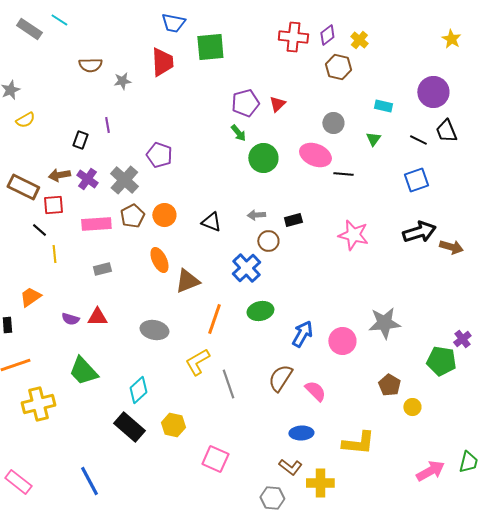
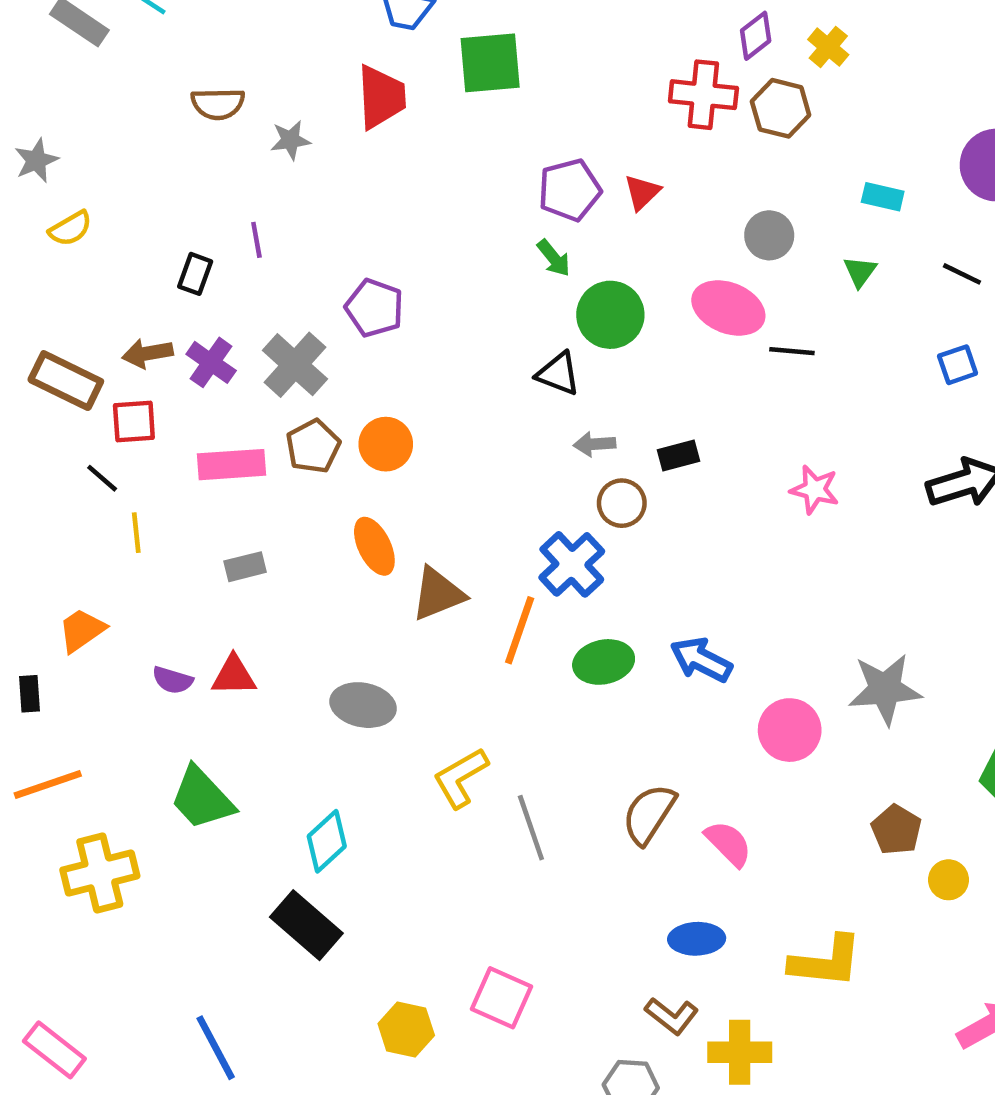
red cross: (293, 37) -> (703, 95), moved
blue square: (416, 180) -> (958, 365), size x0.7
black triangle: (211, 222) -> (558, 374), moved
pink star: (353, 235) -> (815, 490), size x0.7
orange line: (214, 319) -> (520, 630), moved
blue arrow: (302, 334) -> (701, 660), moved, turned -92
yellow hexagon: (173, 425) -> (406, 1030), moved

